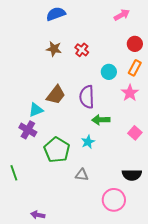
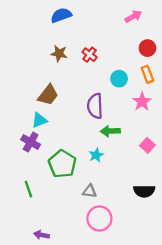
orange rectangle: (135, 68) -> (147, 74), turned -49
brown trapezoid: (56, 95) -> (48, 95), moved
green line: (14, 173) -> (28, 189), moved
pink circle: (114, 200) -> (99, 218), moved

